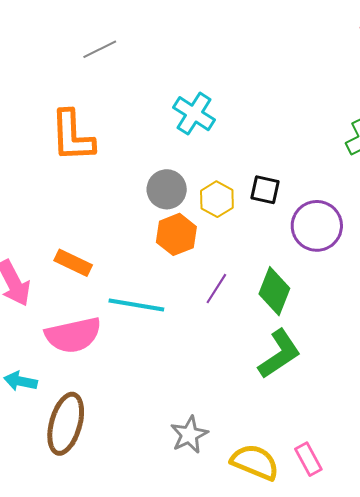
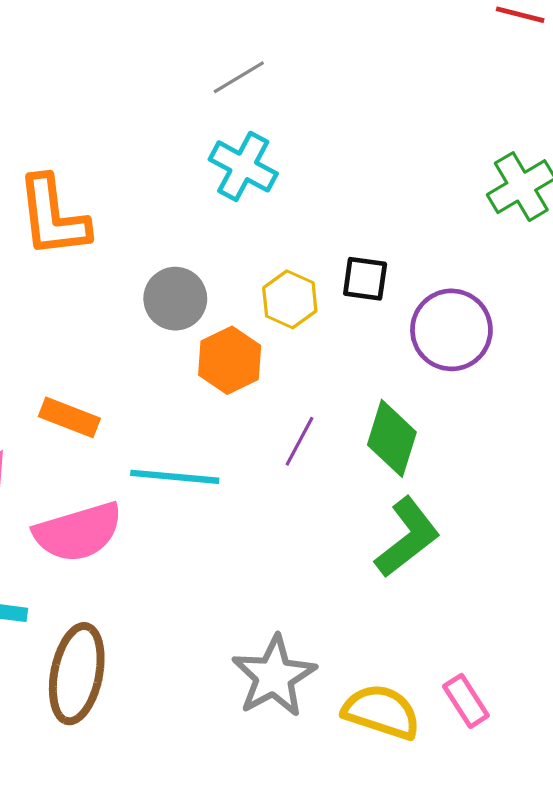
gray line: (100, 49) -> (239, 77), moved
gray circle: (167, 189) -> (175, 299), moved
gray star: (189, 435) -> (274, 676), size x1.4

